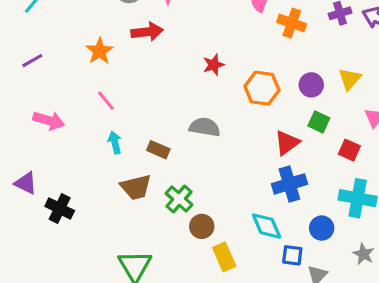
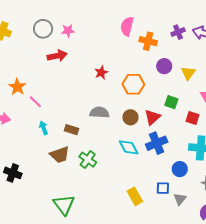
orange star: (100, 51) -> (17, 87), moved
purple circle: (311, 85) -> (164, 66), moved
brown circle: (202, 226) -> (130, 117), moved
cyan diamond: (267, 226) -> (129, 147), moved
yellow rectangle: (224, 257) -> (135, 196), moved

